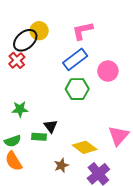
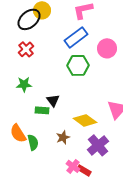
red cross: (17, 60) -> (26, 49), moved
green semicircle: (13, 141) -> (33, 142), moved, turned -84

